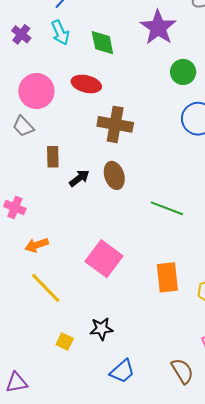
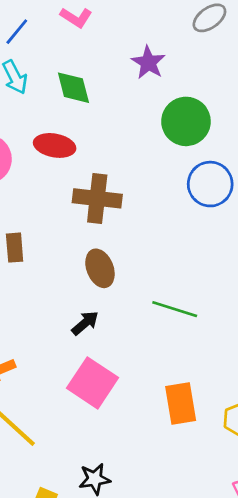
purple star: (158, 27) -> (148, 63), size x0.7
green circle: (183, 72) -> (186, 121), size x1.4
black arrow: (79, 178) -> (85, 323), moved

